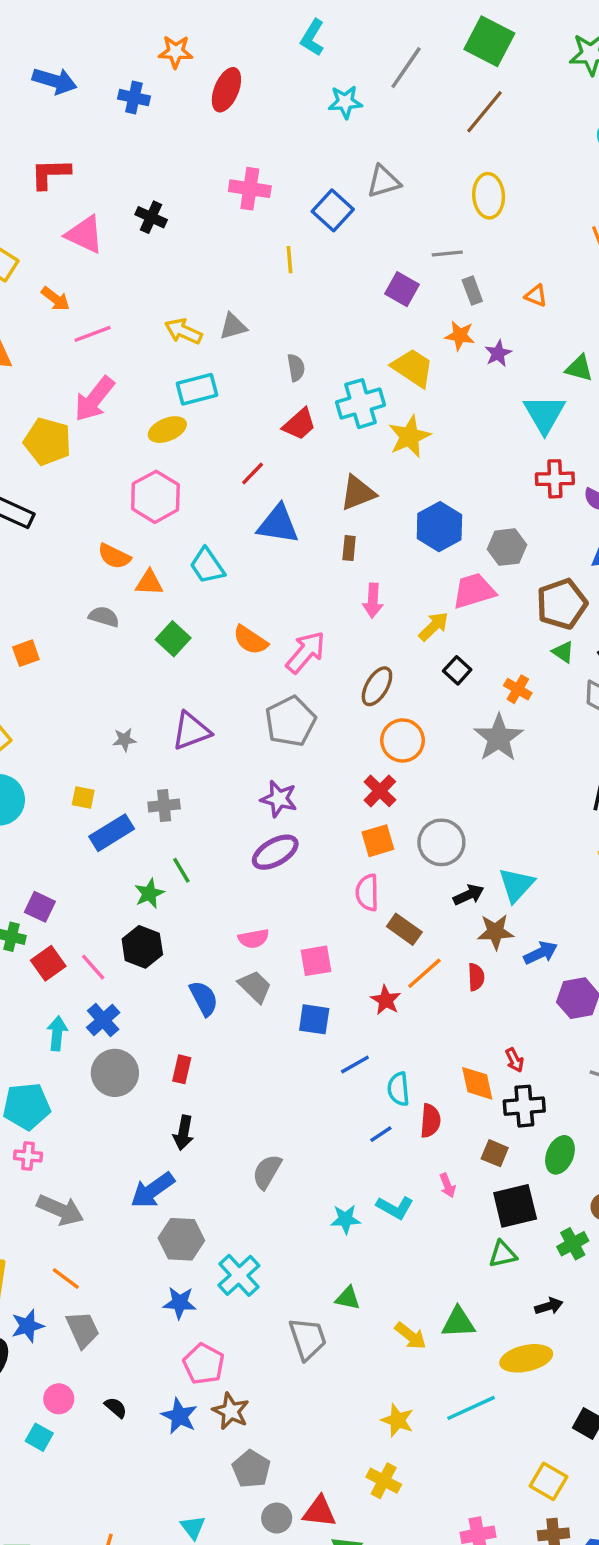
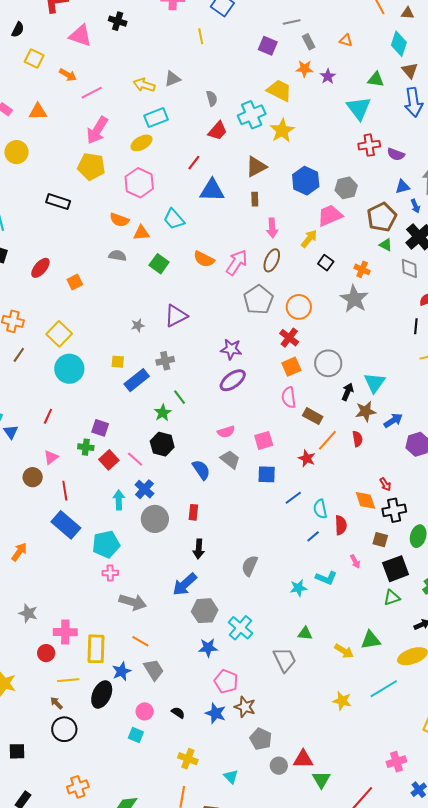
yellow pentagon: (47, 441) -> (91, 166), moved
brown ellipse: (377, 686) -> (272, 260), moved
gray pentagon: (290, 721) -> (258, 300), moved
black arrow: (469, 895) -> (348, 392), turned -36
yellow cross: (384, 1481) -> (188, 759), moved

